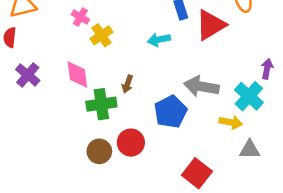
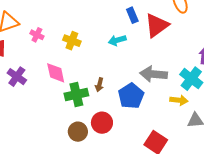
pink cross: (80, 17) -> (37, 35), moved
yellow cross: (101, 35) -> (72, 41), turned -30
brown arrow: (127, 84) -> (99, 85), moved

